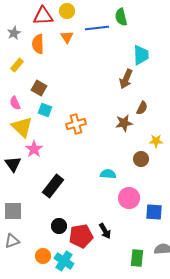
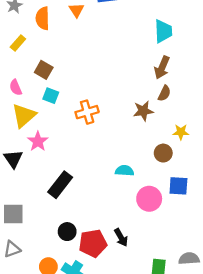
brown arrow: (126, 79) -> (162, 68), moved
yellow triangle: (22, 127) -> (24, 116), turned 35
blue square: (154, 212) -> (178, 186), moved

